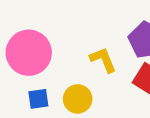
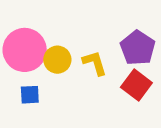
yellow circle: (78, 99) -> (57, 60), moved

